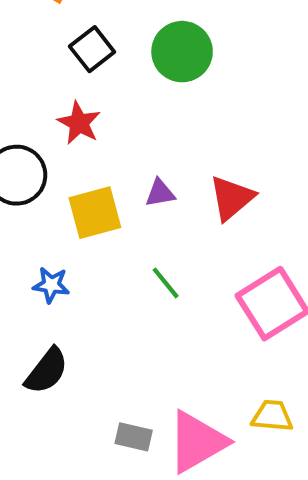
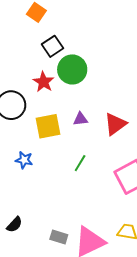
green circle: (182, 52) -> (72, 69), moved
green line: (166, 283) -> (80, 163), turned 66
black semicircle: (47, 371) -> (14, 225), moved, size x0.7

